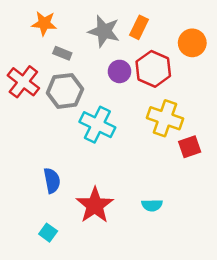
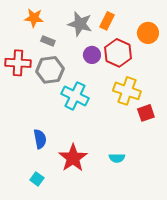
red cross: (23, 82) -> (18, 63), turned -35

